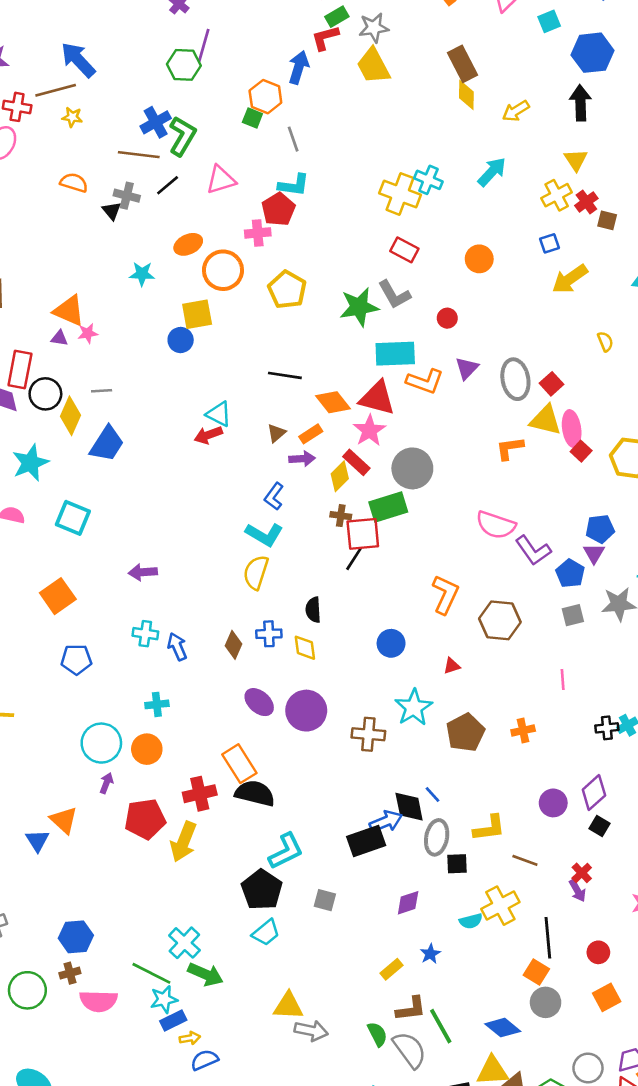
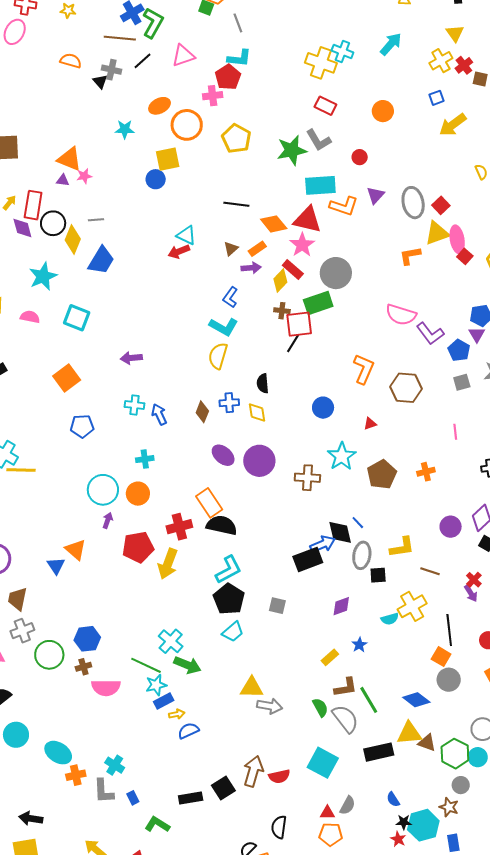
yellow triangle: (546, 420) -> (437, 233), turned -32
cyan L-shape: (286, 851) -> (228, 570), moved
green circle: (27, 990) -> (49, 655), moved

